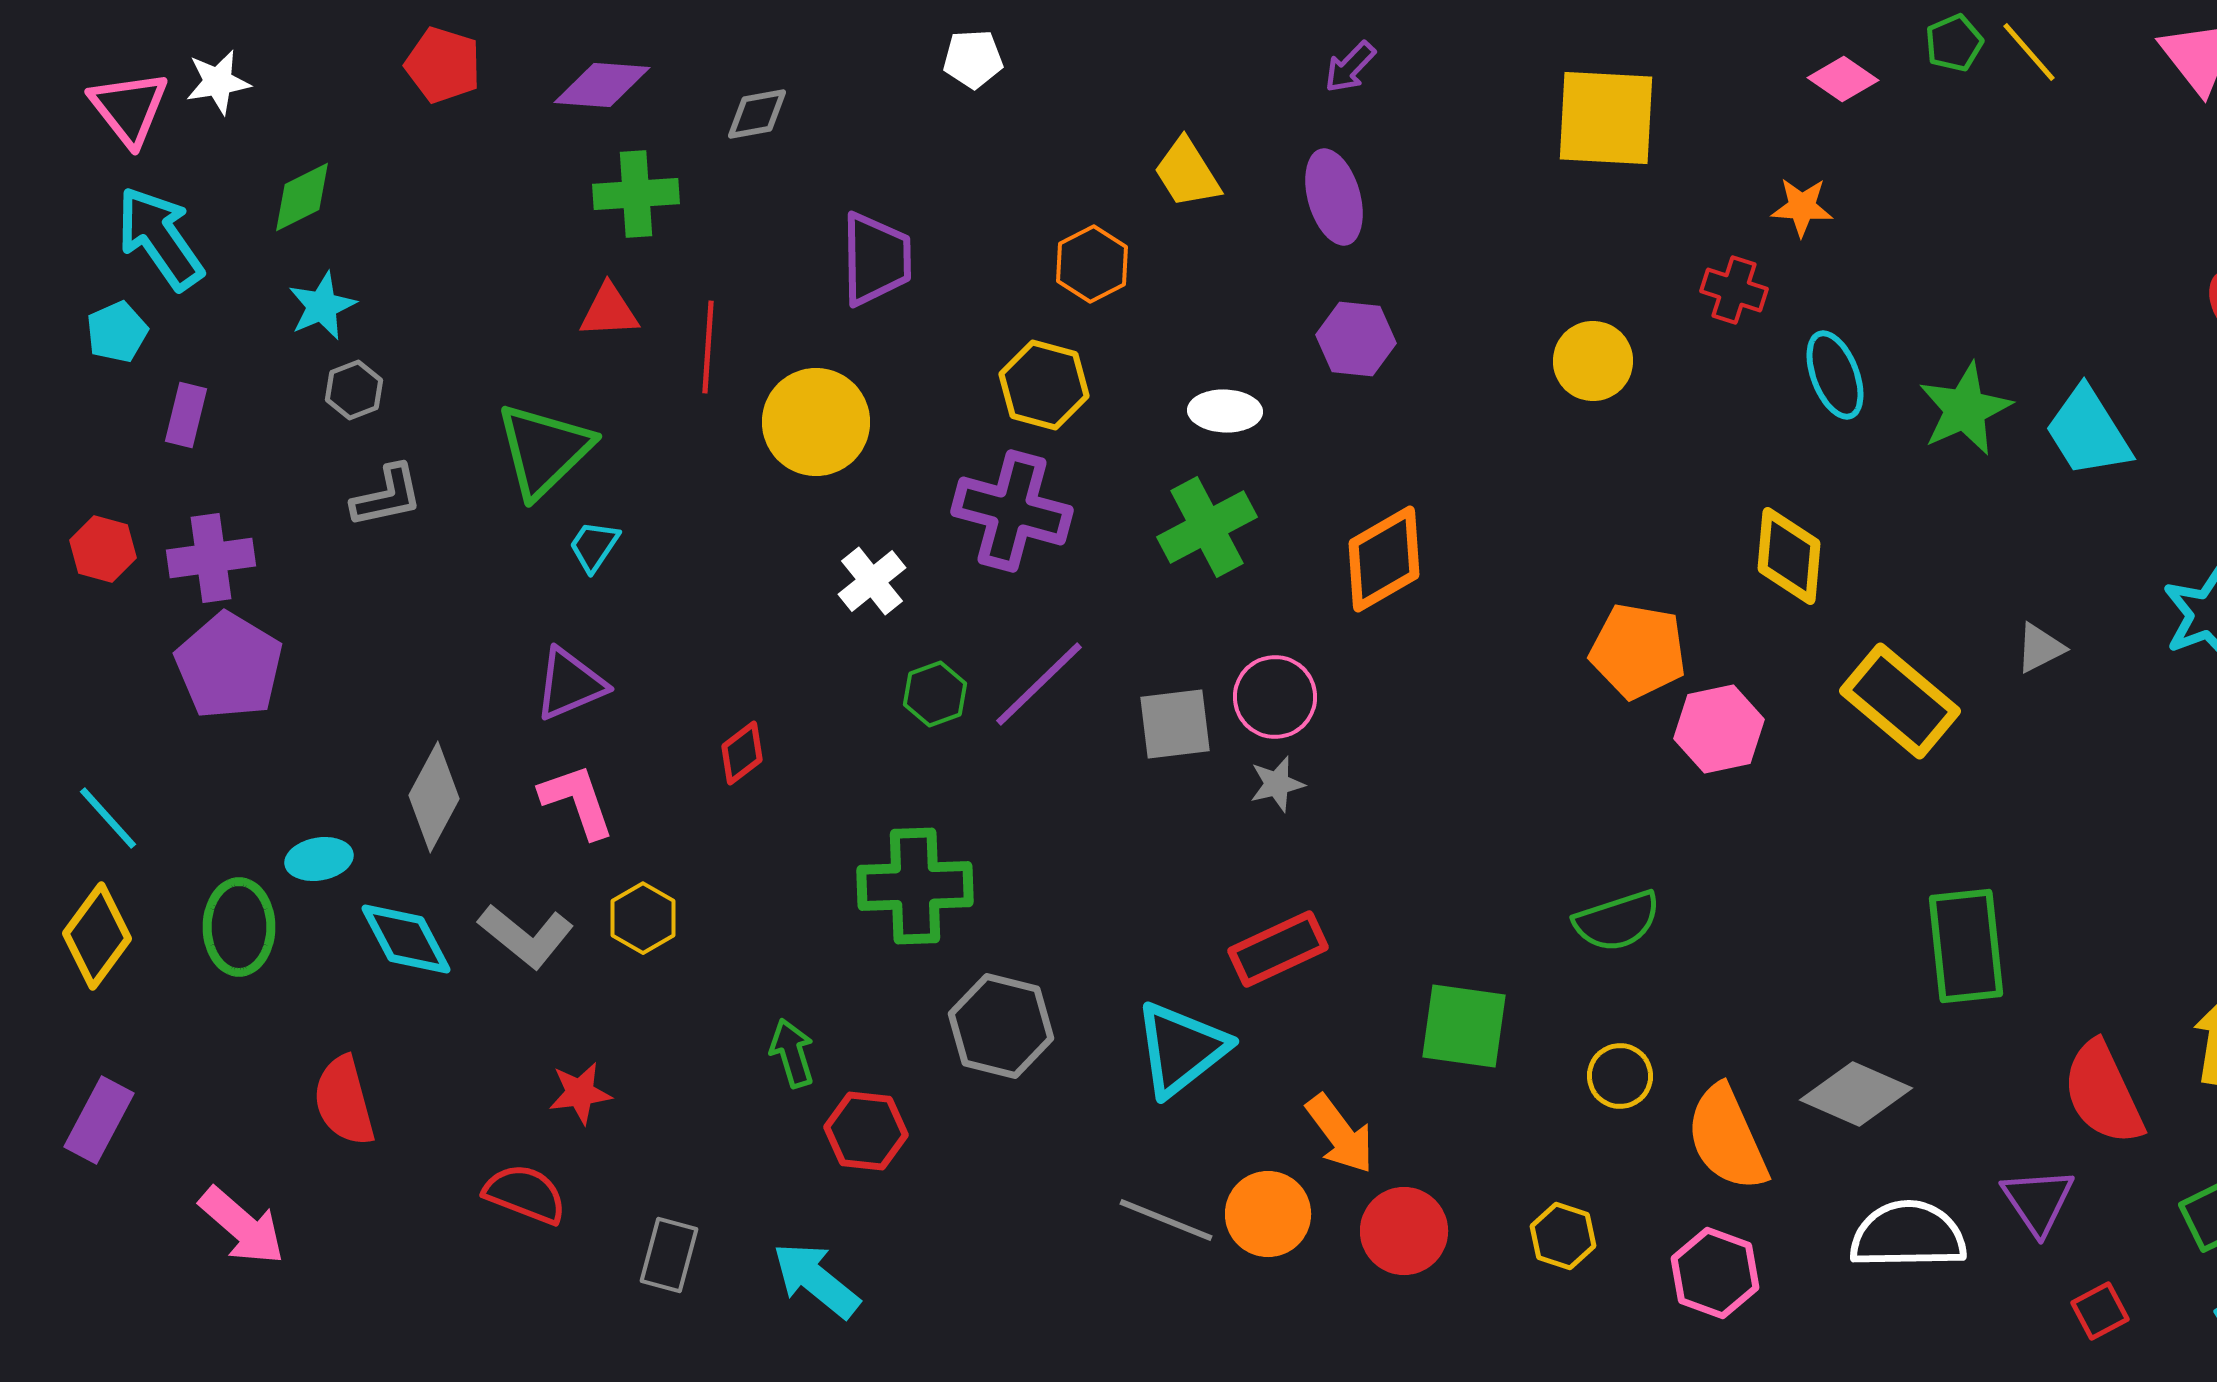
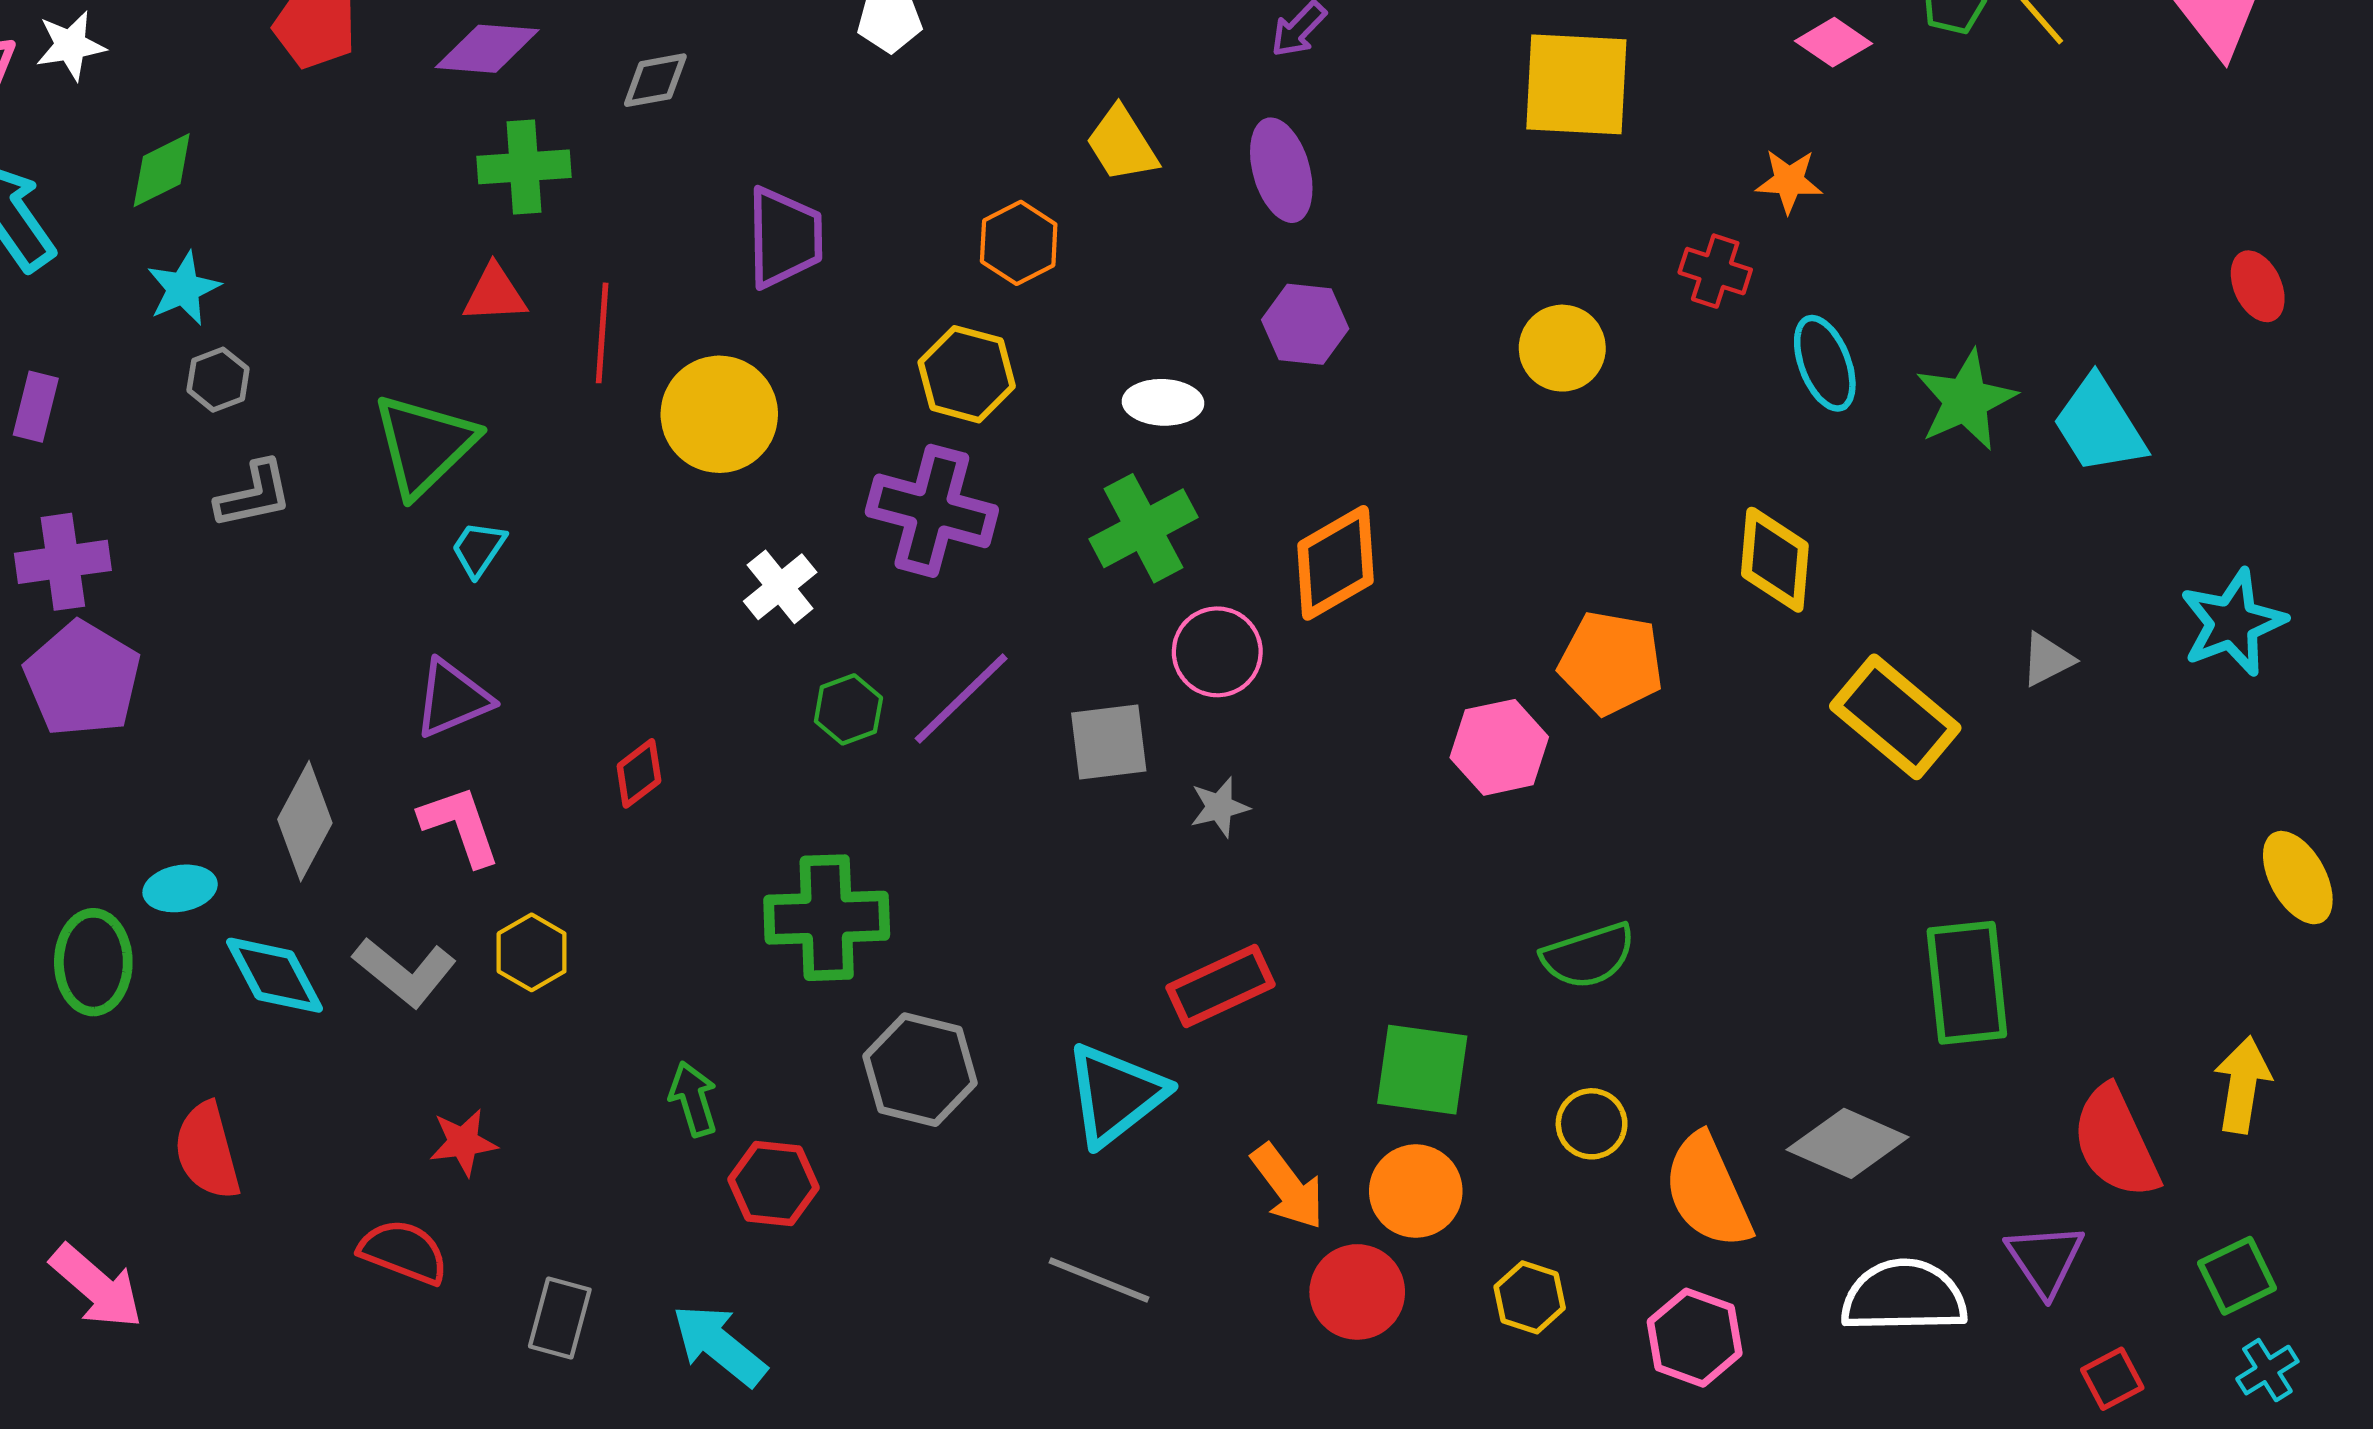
pink circle: (1275, 697) -> (1217, 652), moved
pink hexagon: (1719, 729) -> (1499, 747), moved
orange circle: (1268, 1214) -> (1416, 1191), moved

